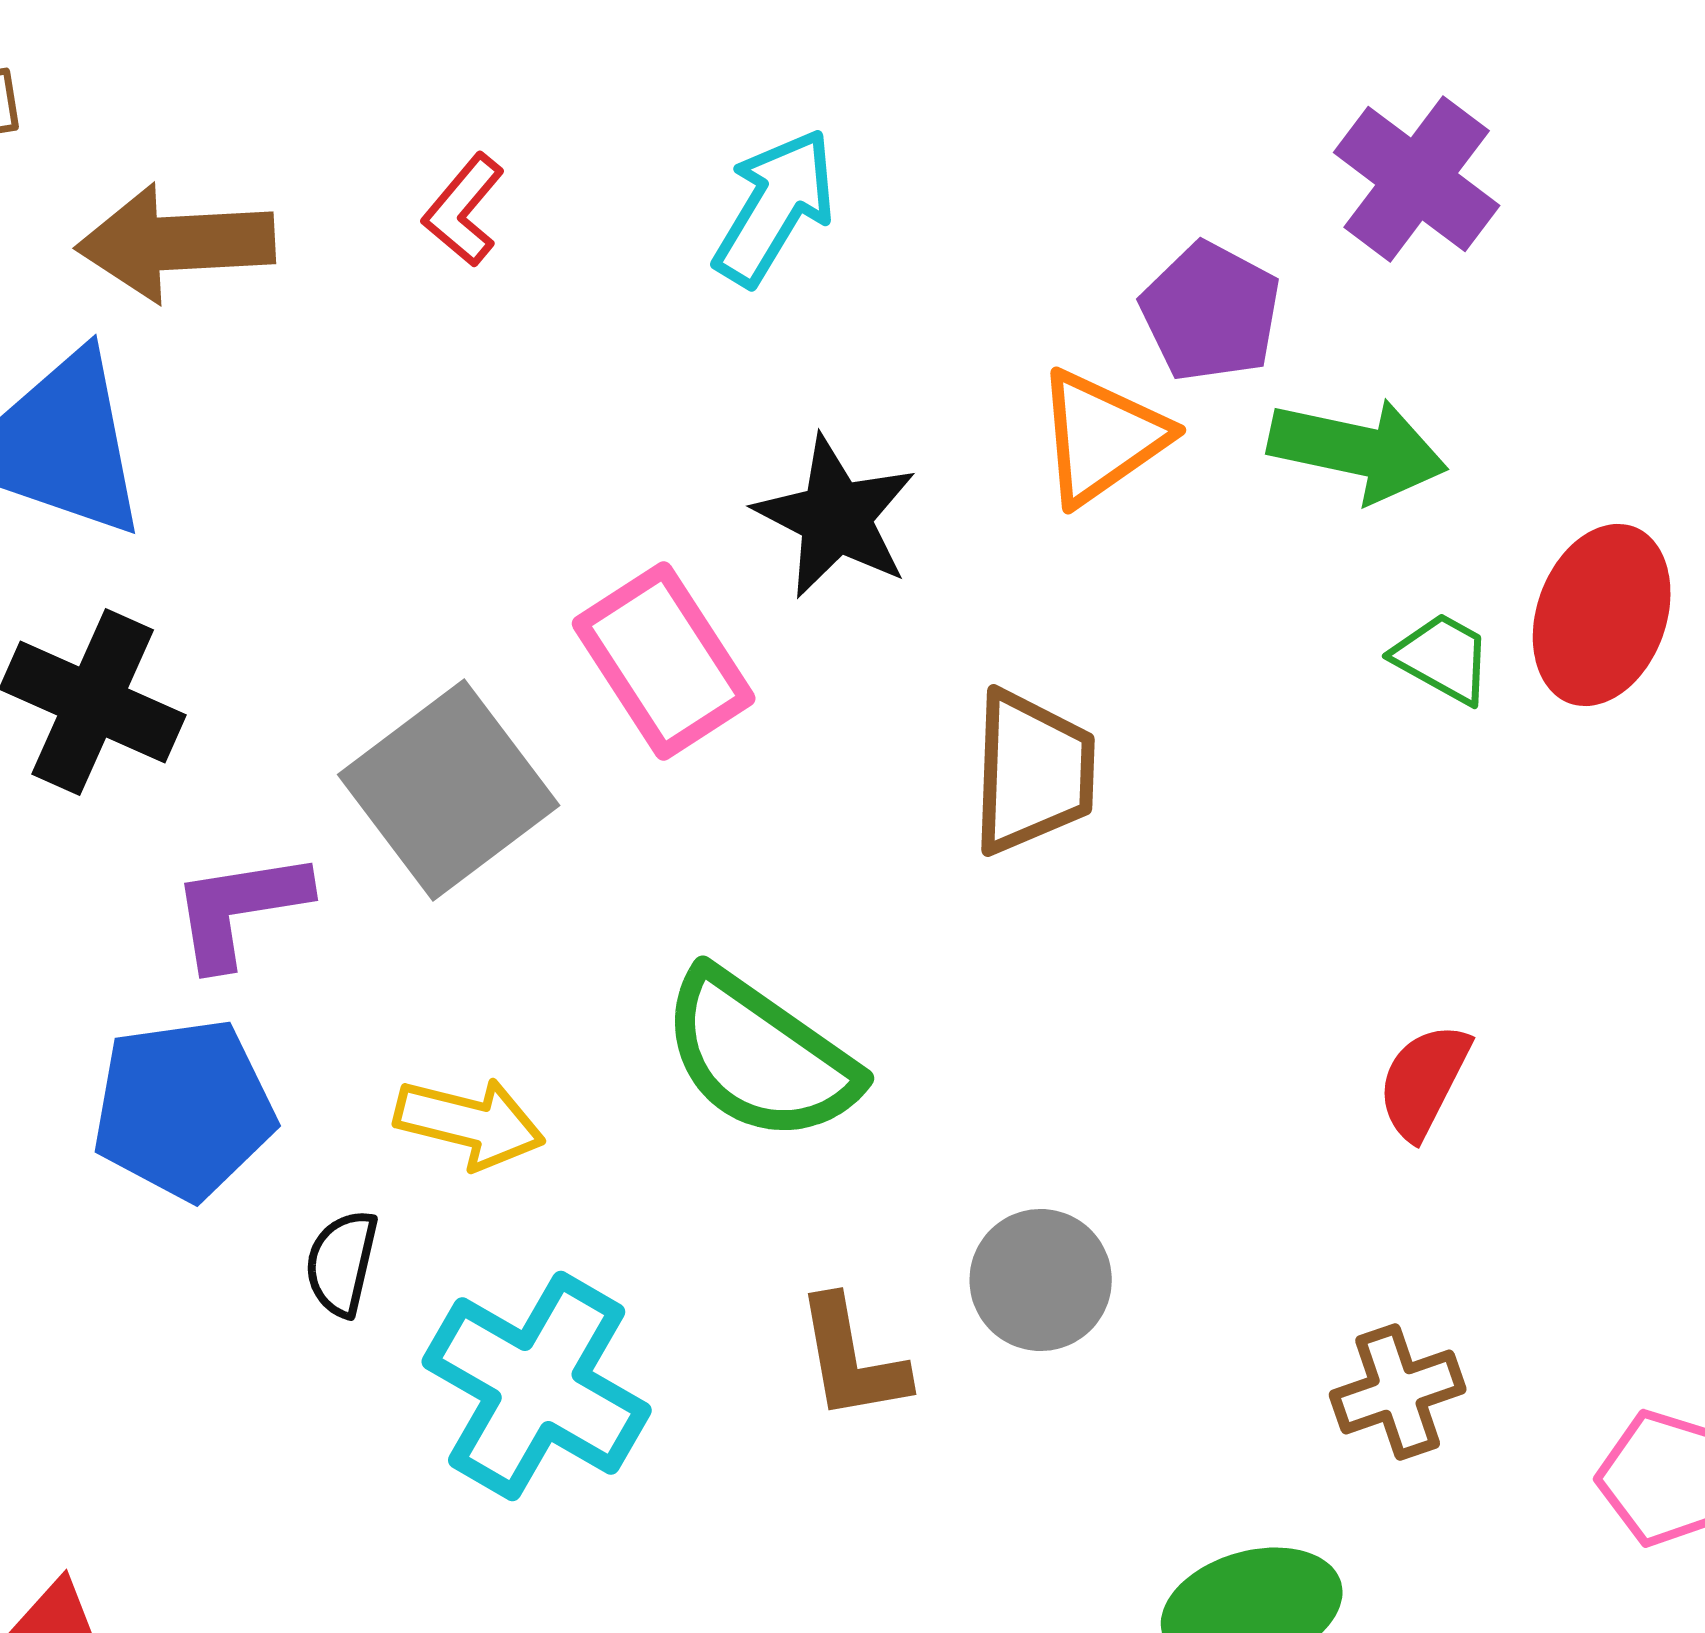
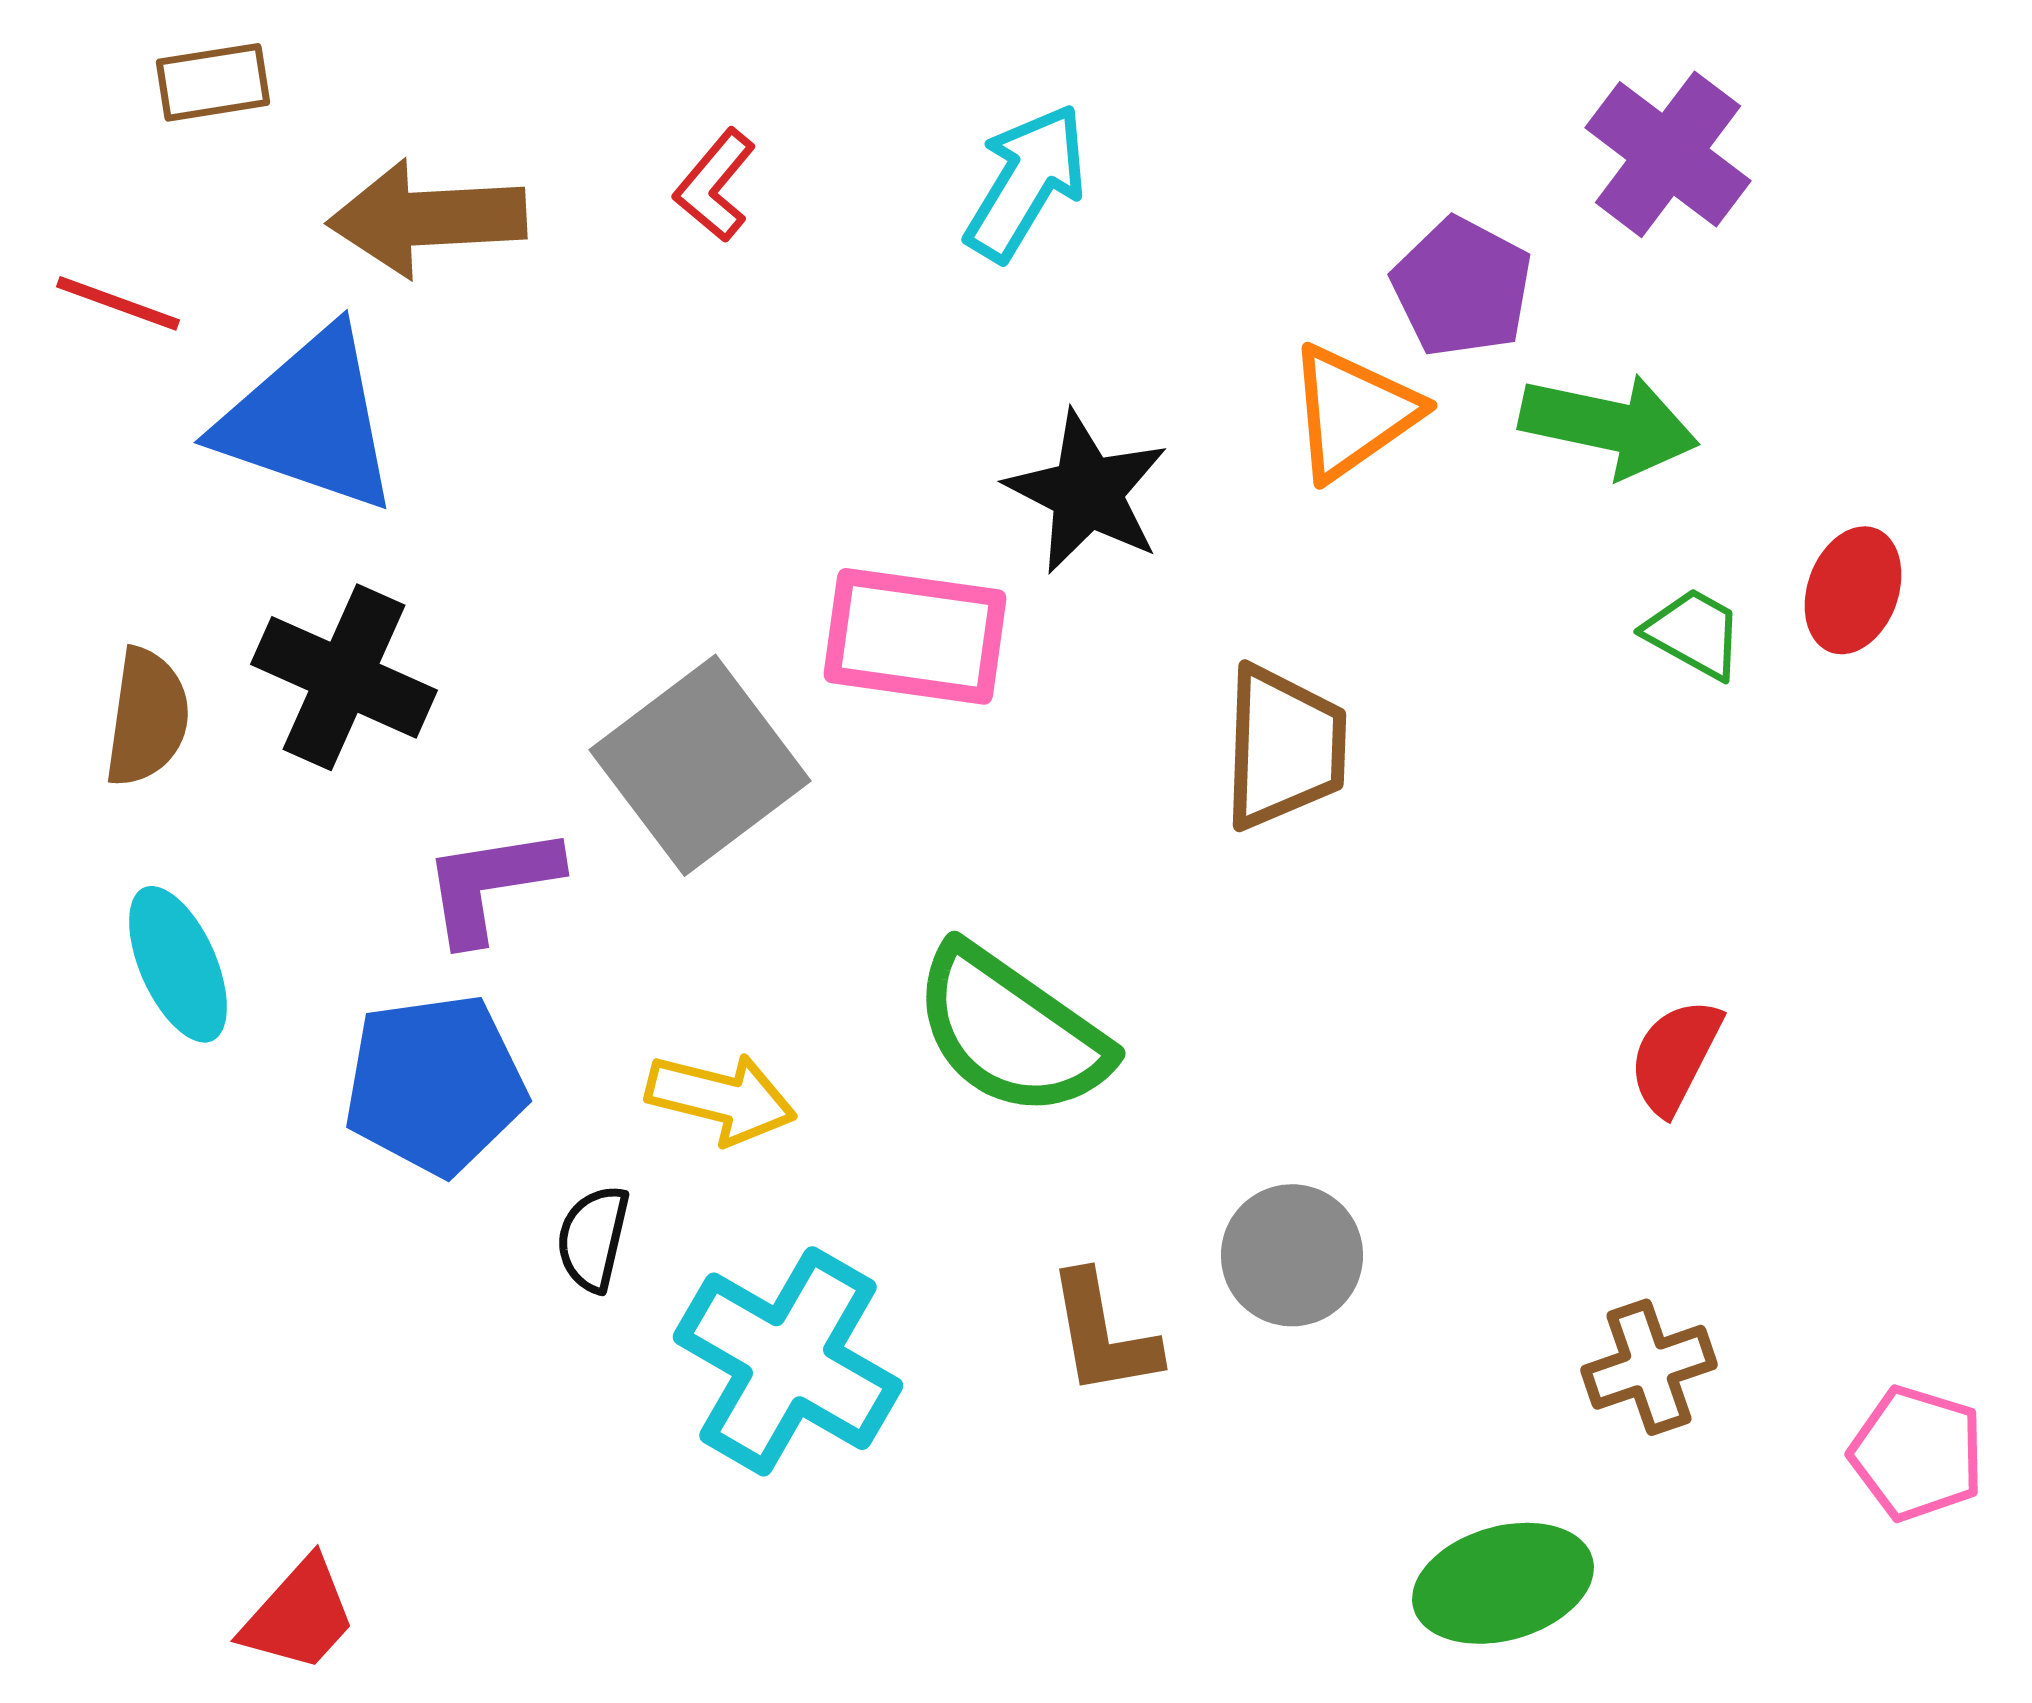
red ellipse: (1602, 615) -> (1853, 590), size x0.7
pink rectangle: (664, 661) -> (915, 636), turned -49

